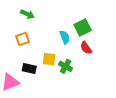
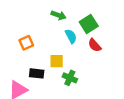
green arrow: (27, 14) -> (59, 15), moved
green cross: (66, 66) -> (70, 78), moved

